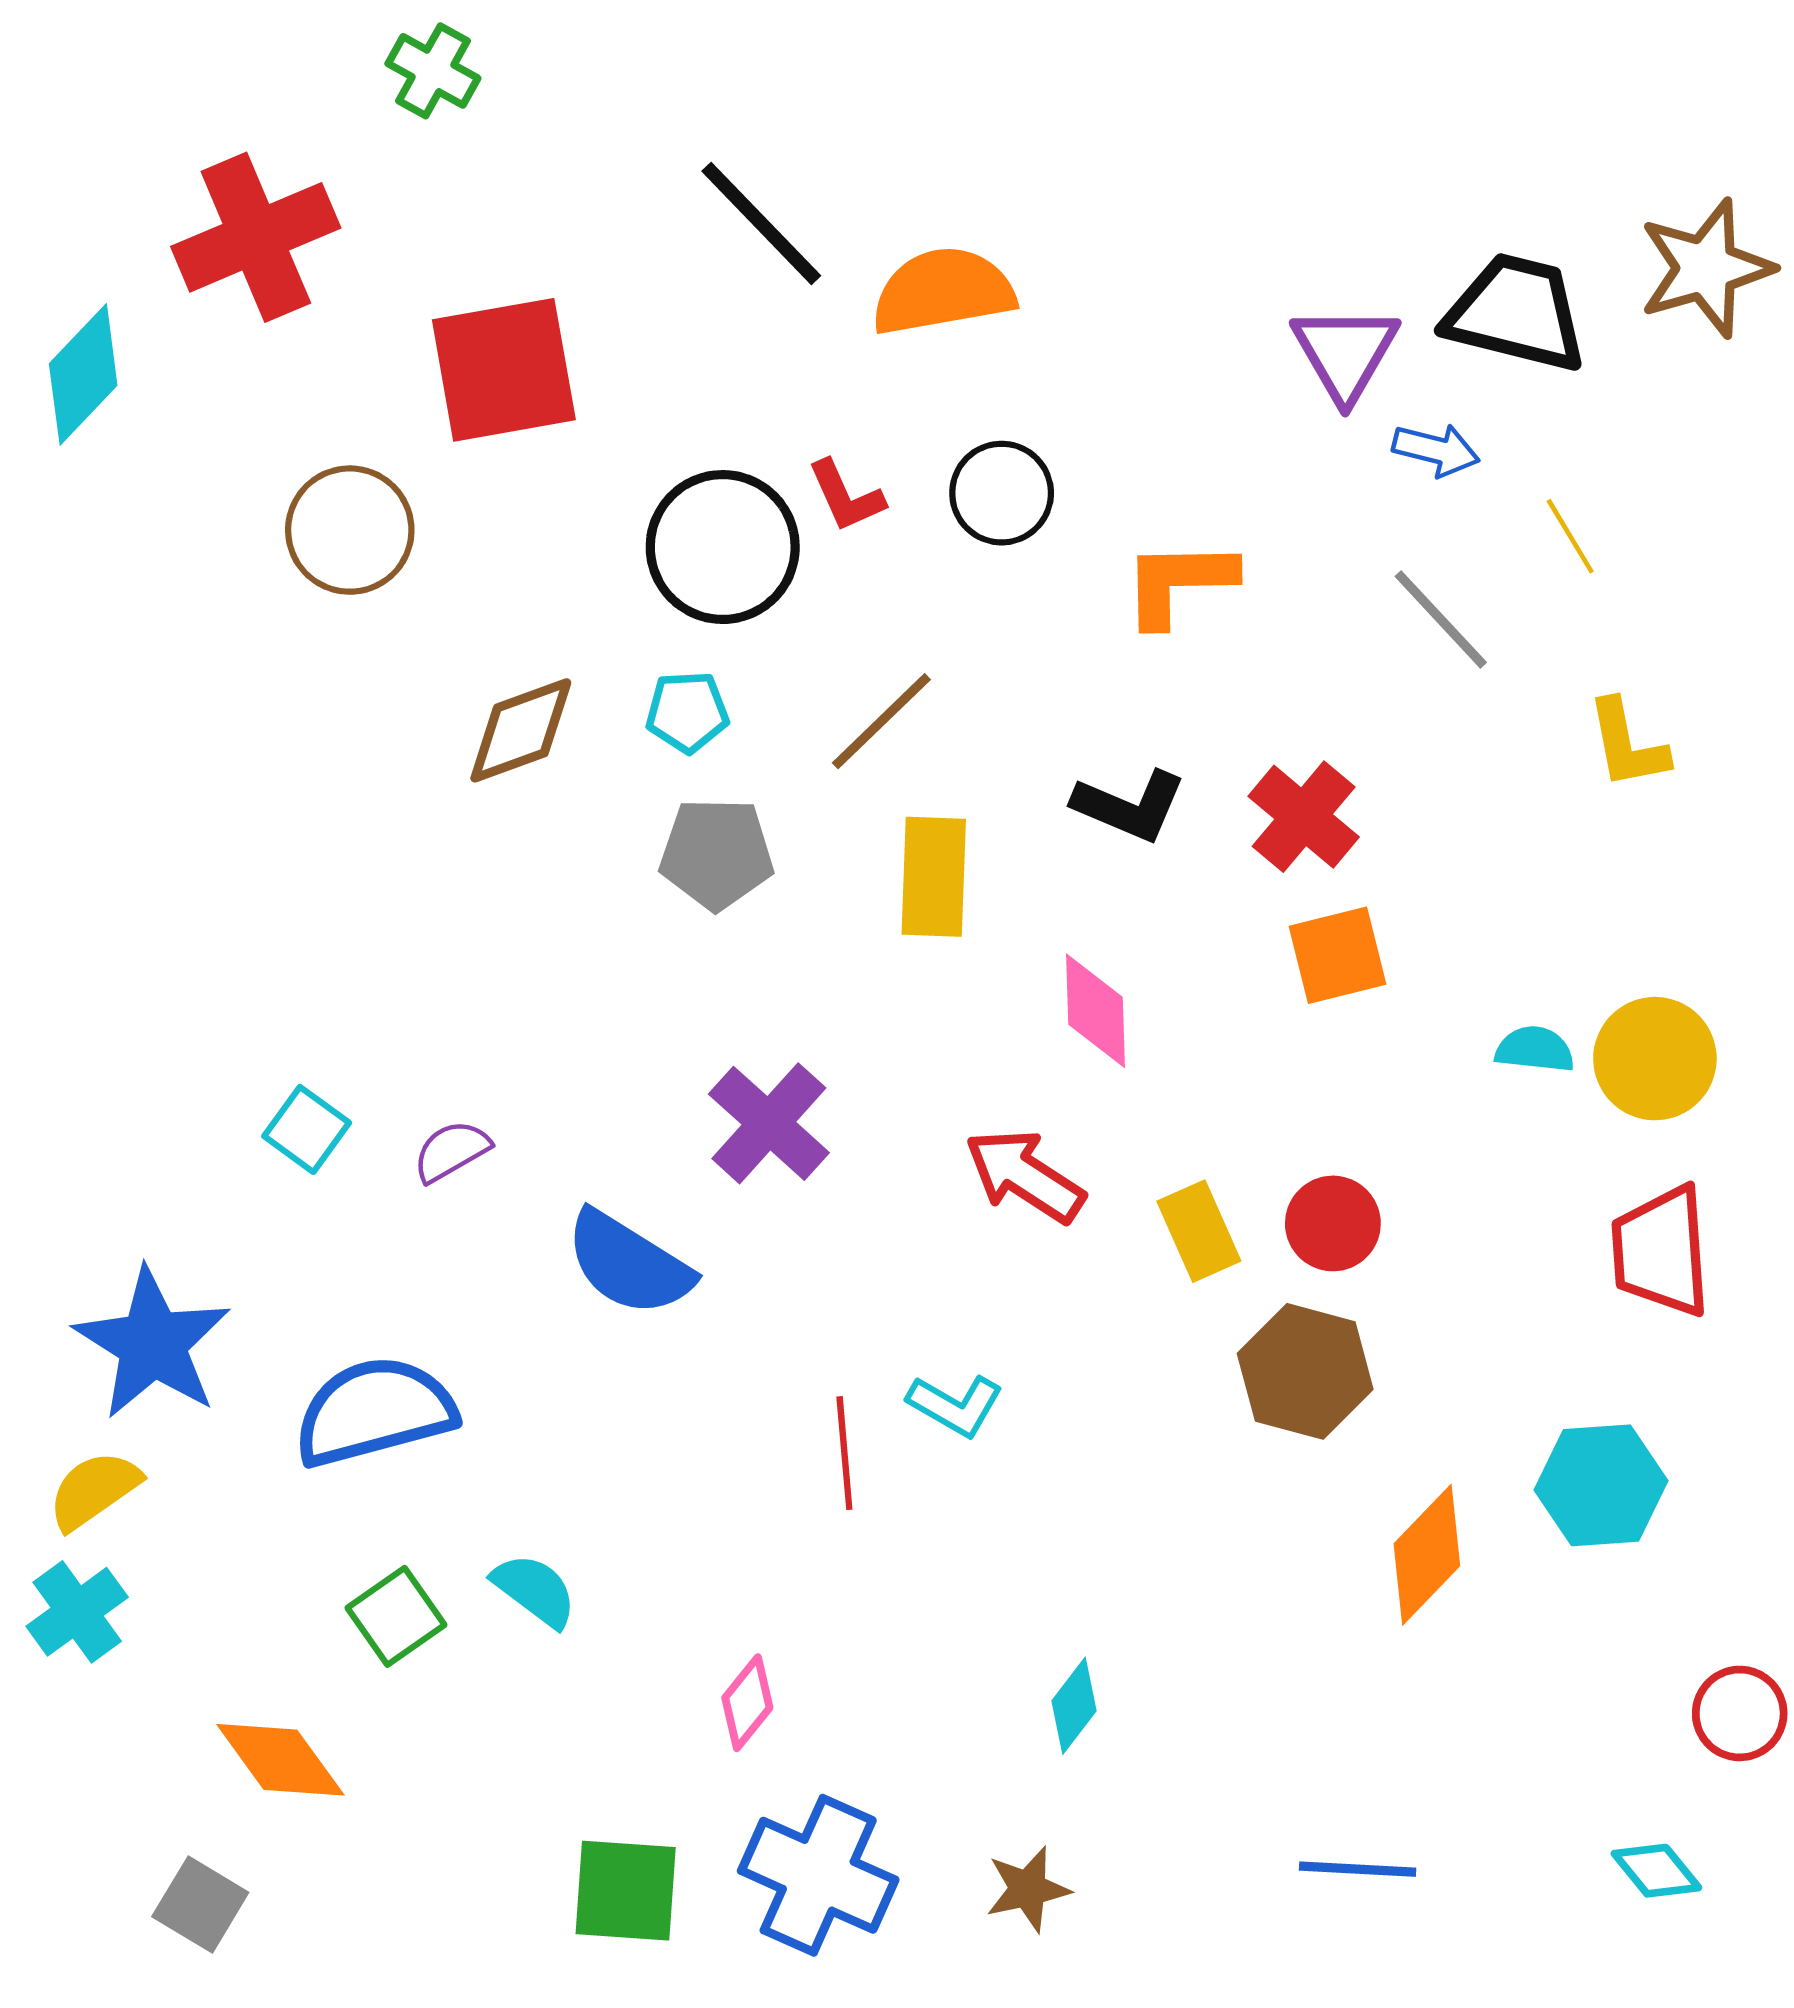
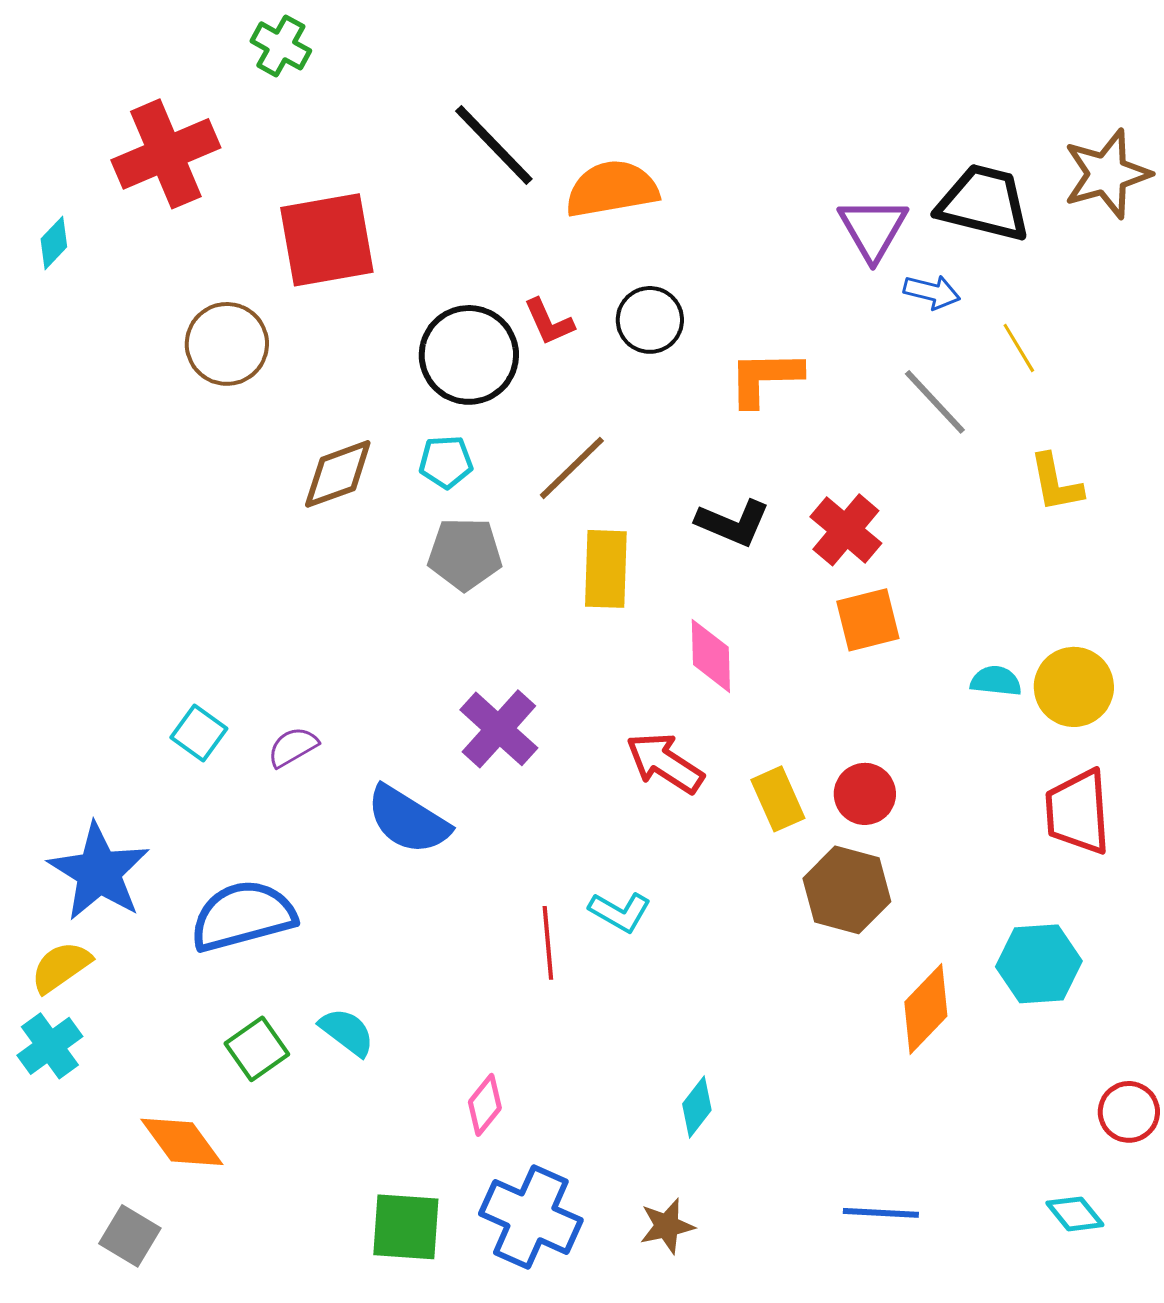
cyan diamond: (83, 374) -> (54, 243), size x0.6

